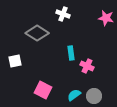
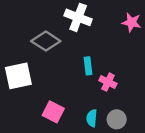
white cross: (63, 14) -> (78, 17), size x1.5
white square: (15, 61) -> (18, 76), size x1.6
cyan semicircle: (74, 95) -> (92, 118), turned -48

